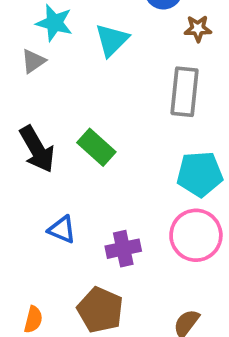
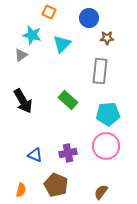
green rectangle: (96, 147) -> (68, 100), moved
blue triangle: (62, 230) -> (35, 155), moved

